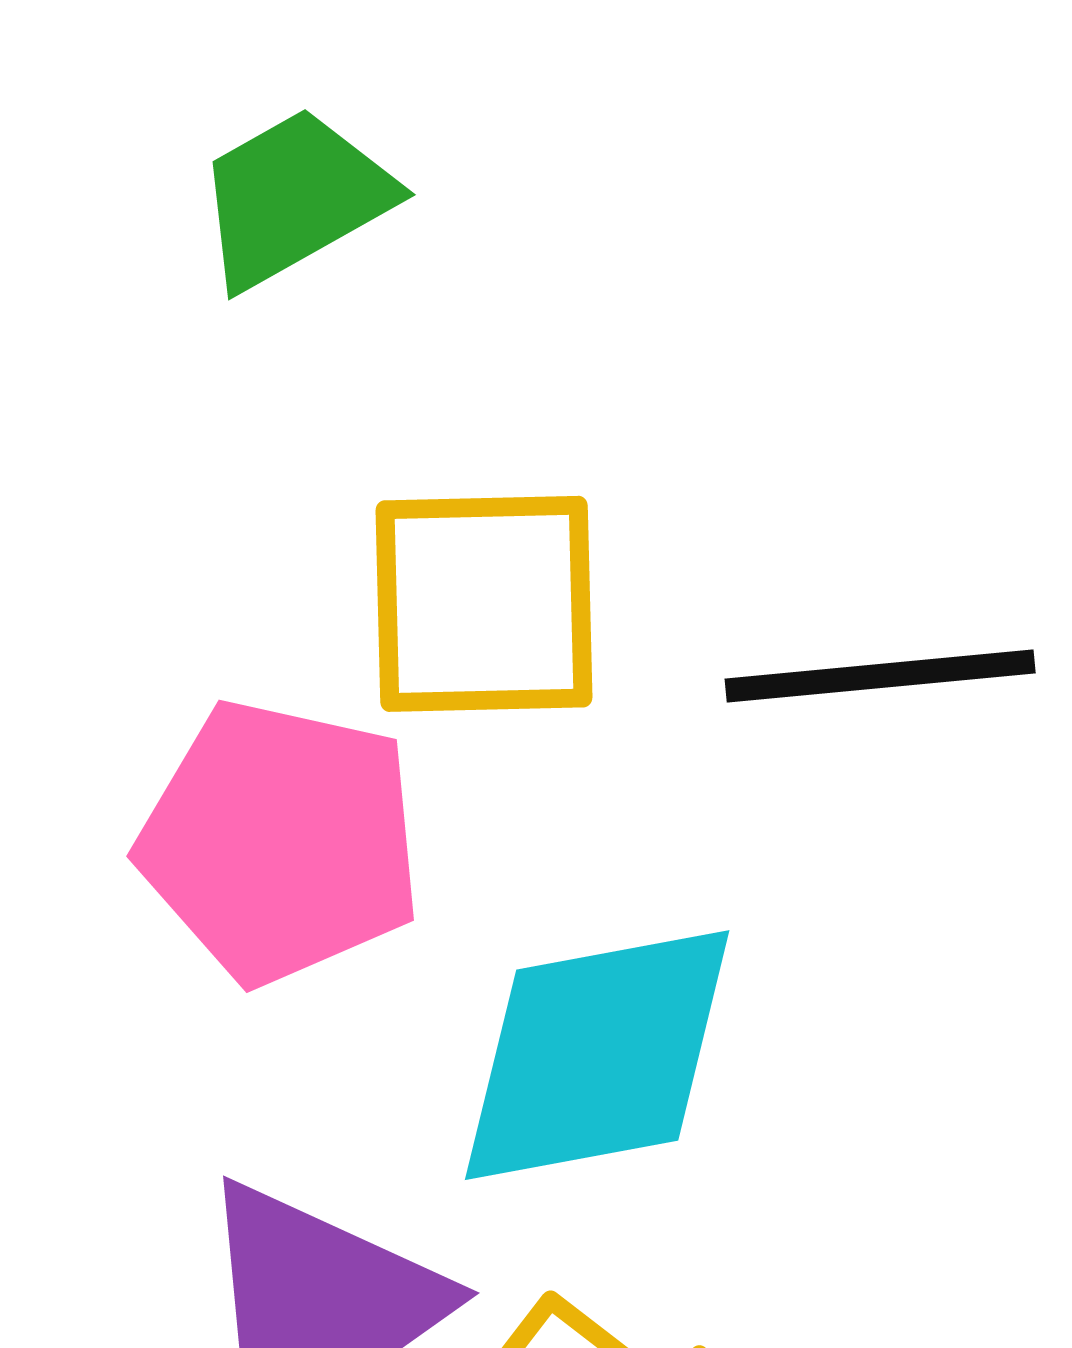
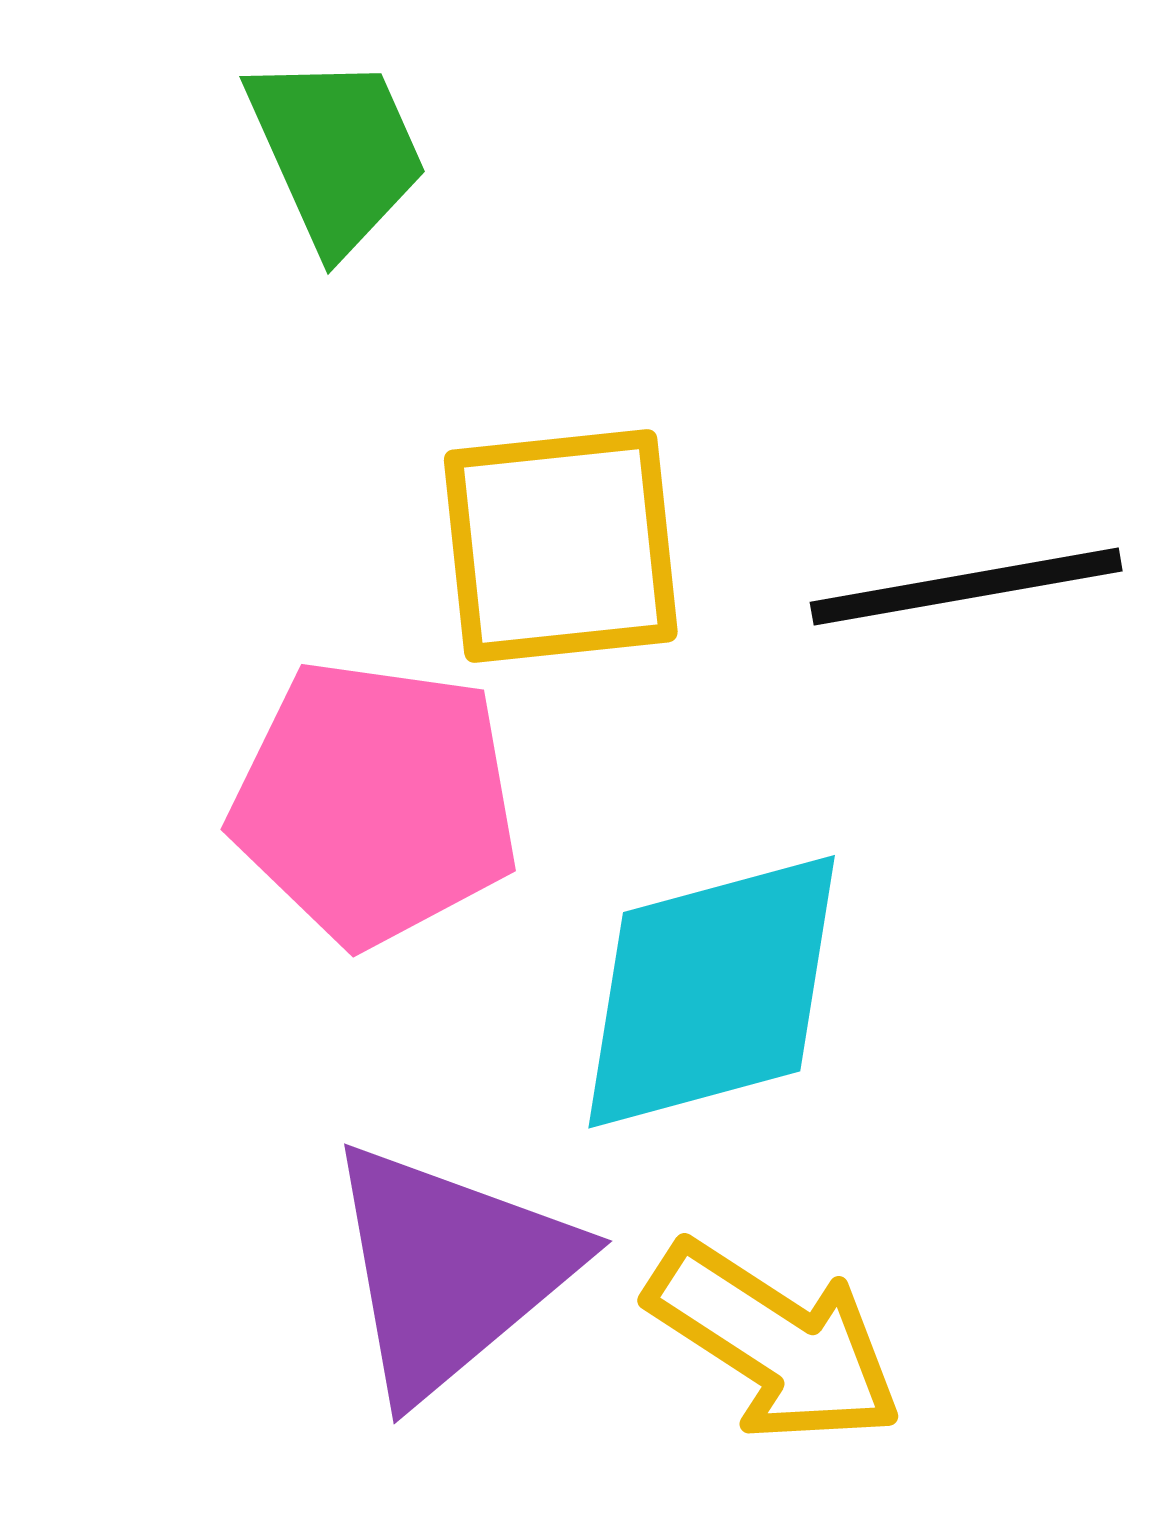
green trapezoid: (294, 198) -> (337, 152), turned 100

